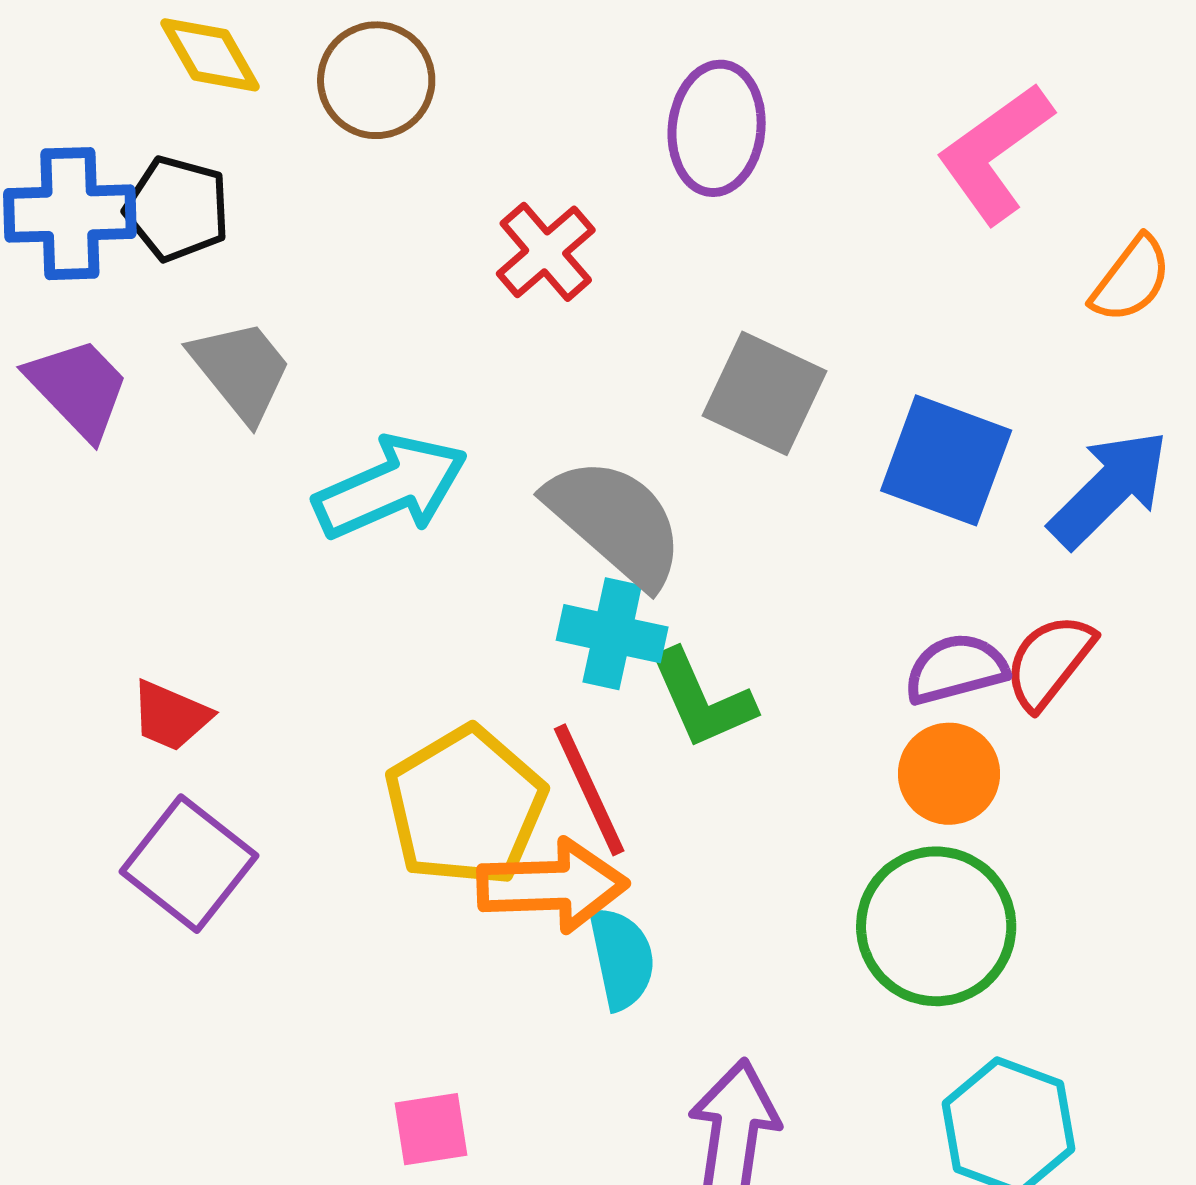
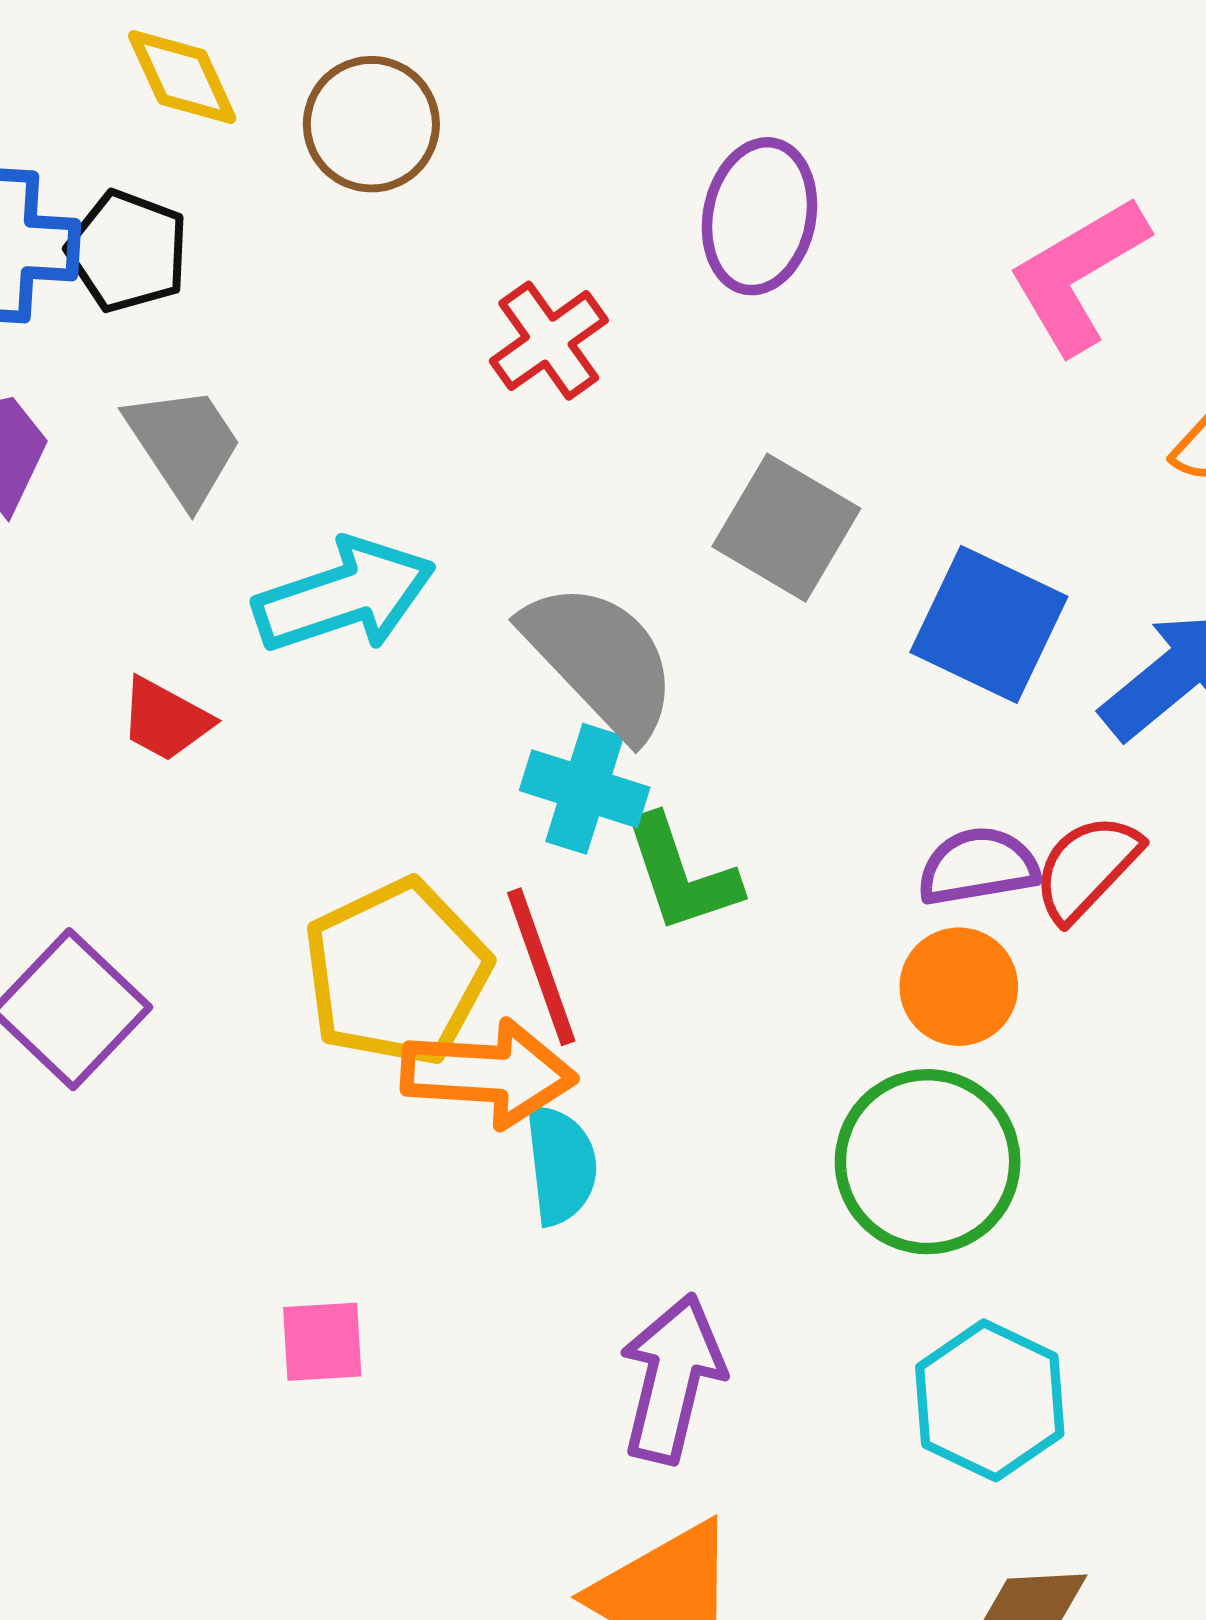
red trapezoid: (171, 716) -> (165, 720), moved

